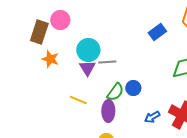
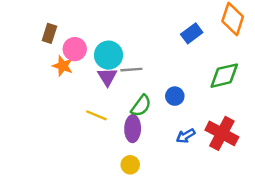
pink circle: (60, 20) -> (75, 49), moved
brown rectangle: (39, 32) -> (49, 33), size x0.7
blue circle: (133, 88) -> (175, 96), moved

